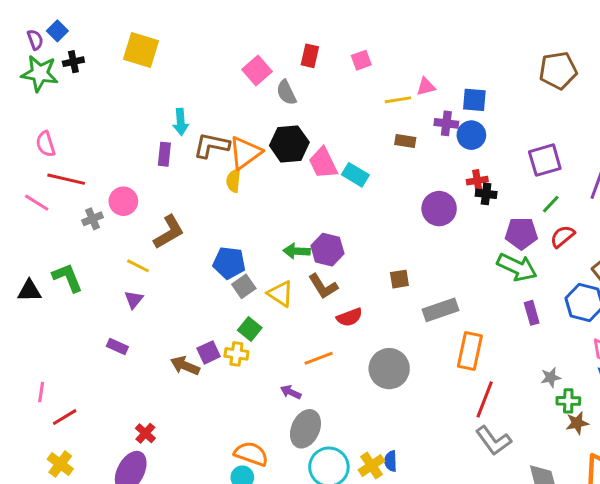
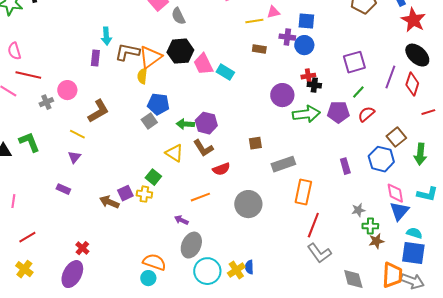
blue pentagon: (229, 263) -> (158, 104), moved
green arrow: (517, 267) -> (306, 114), moved, turned -32
gray square: (244, 286) -> (149, 121), moved
pink line: (41, 392) -> (13, 201), moved

